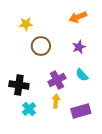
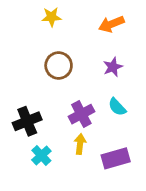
yellow star: (26, 24) -> (51, 17), moved
black cross: (19, 85) -> (27, 121), turned -30

